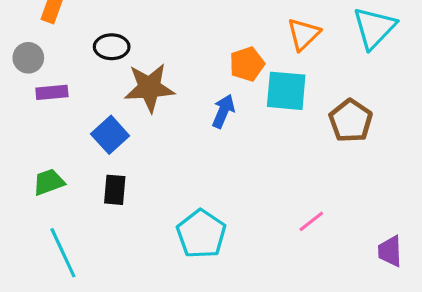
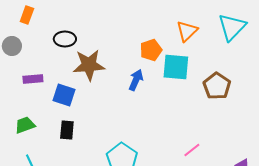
purple rectangle: (52, 92) -> (33, 79), moved
blue square: (110, 135) -> (64, 95), turned -30

